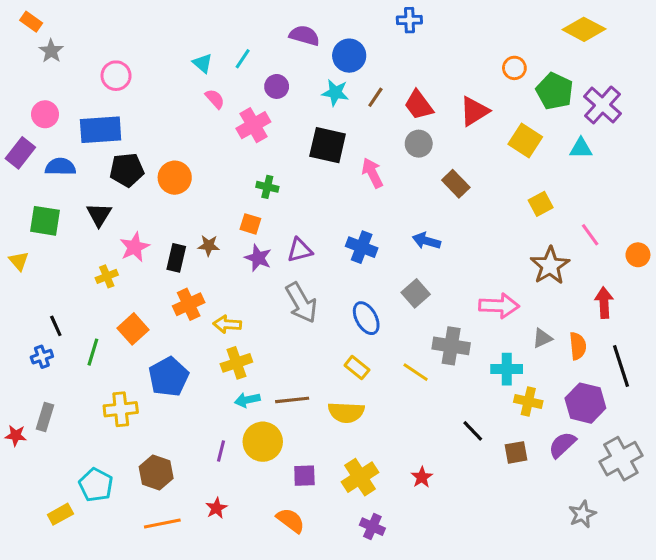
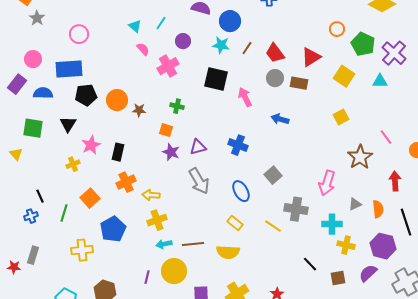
brown rectangle: (456, 184) -> (299, 83), moved, turned -36
yellow square: (541, 204) -> (341, 117), moved
blue arrow: (426, 241) -> (280, 119), moved
brown star: (209, 246) -> (139, 110), moved
pink arrow: (499, 306) -> (327, 183), turned 105

